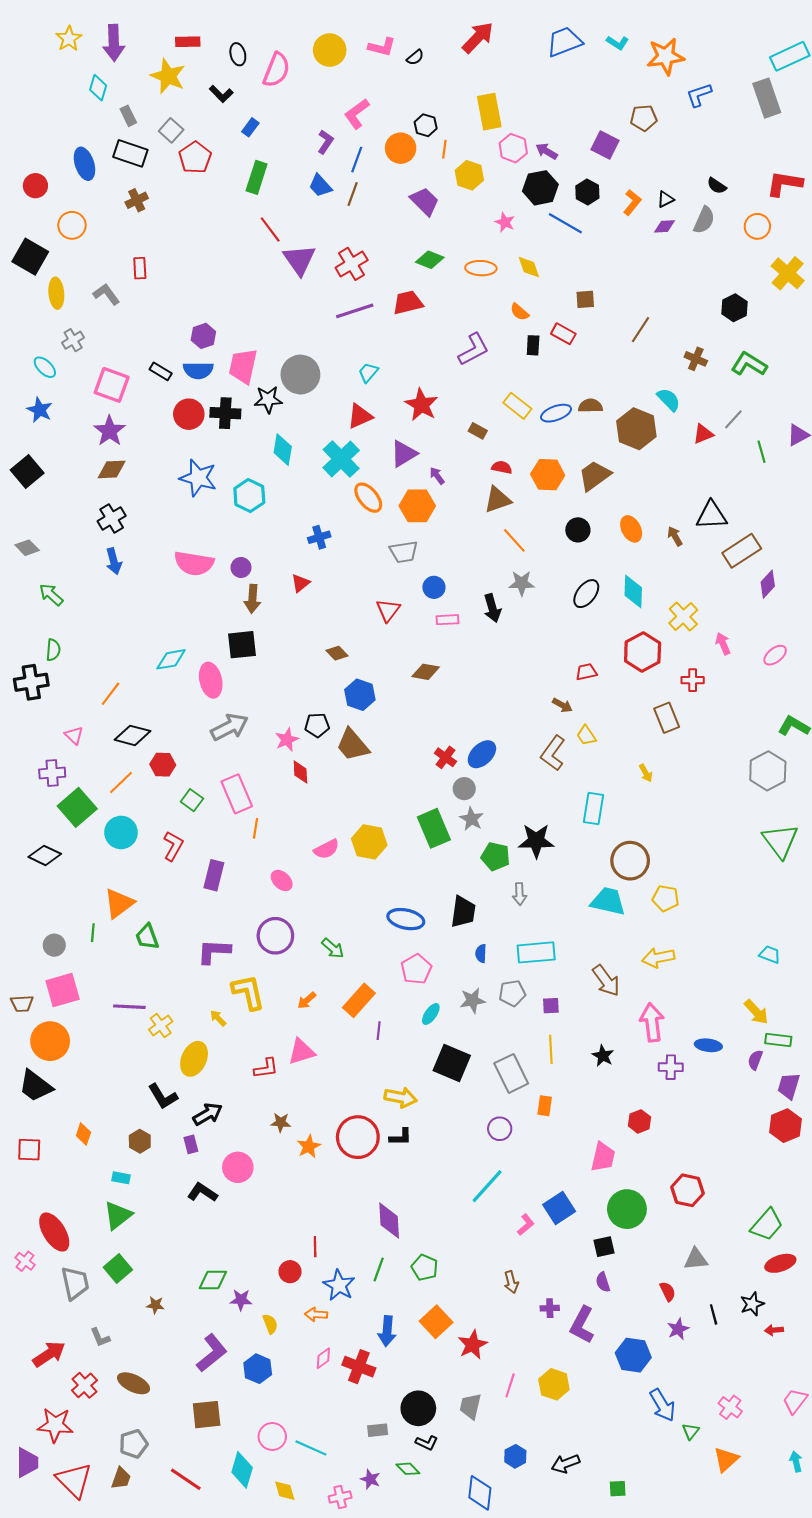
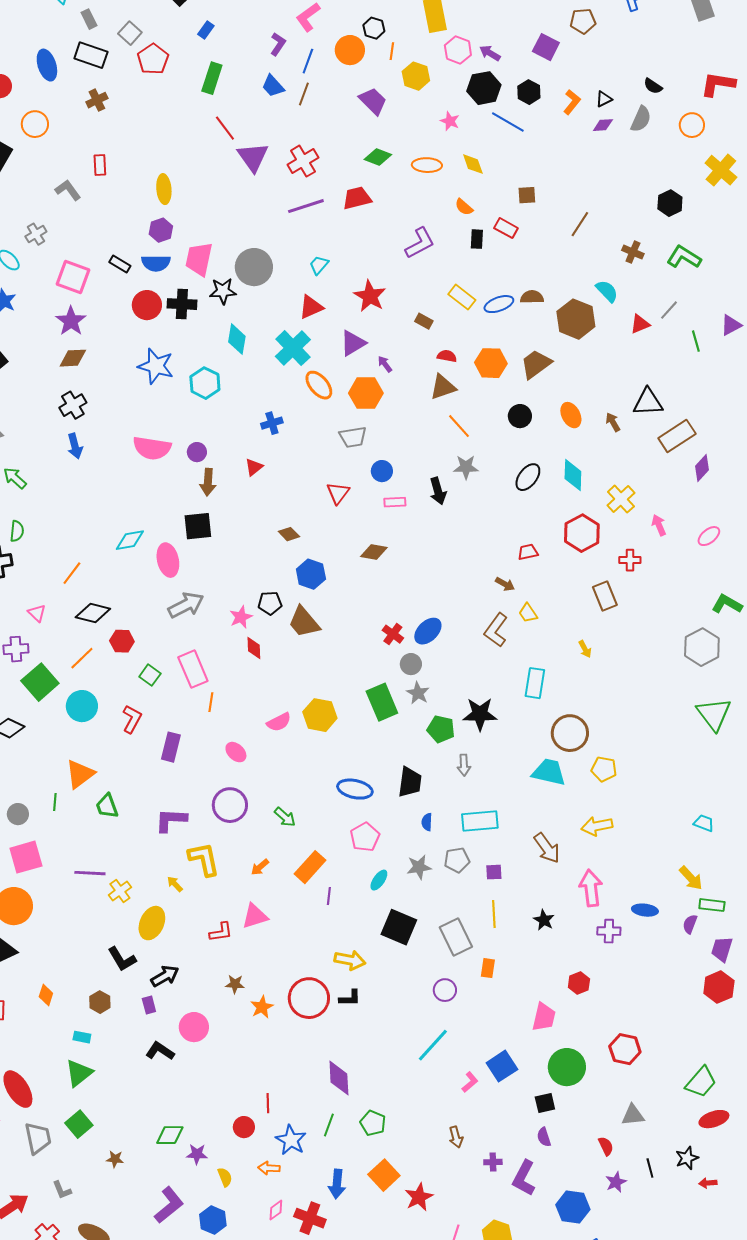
yellow ellipse: (56, 293) -> (164, 189), moved

